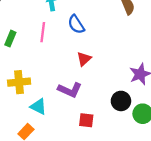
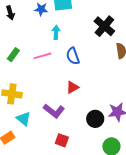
pink line: (43, 32) -> (43, 56), turned 54
black circle: (121, 101) -> (95, 119), moved

